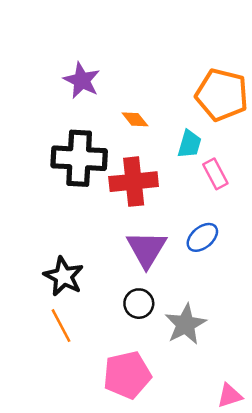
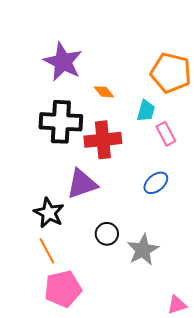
purple star: (82, 80) -> (63, 62), size x1.4
purple triangle: (147, 249) -> (82, 184), moved, turned 40
pink pentagon: (127, 375) -> (63, 289), moved

